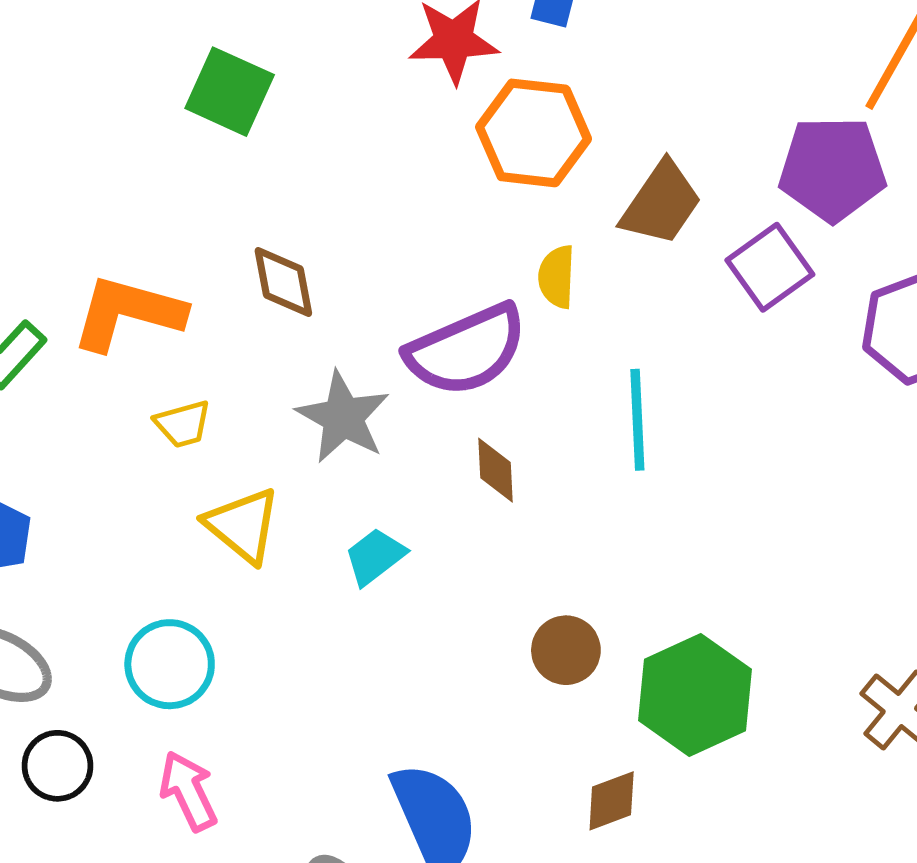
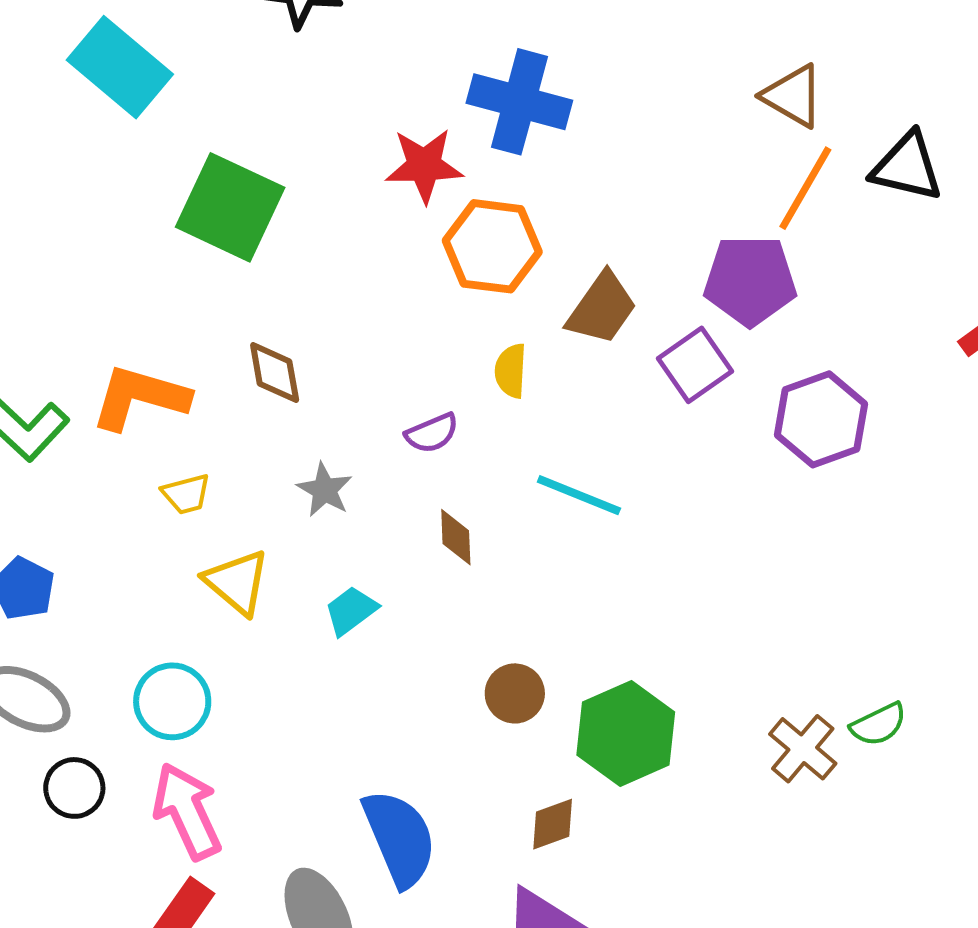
green square: (230, 92) -> (230, 207), size x1.4
purple semicircle: (466, 350) -> (432, 433), size x0.5
gray star: (343, 417) -> (325, 490), size x0.7
cyan line: (637, 420) -> (579, 495), turned -66
pink arrow: (188, 791) -> (187, 811), size x1.4

